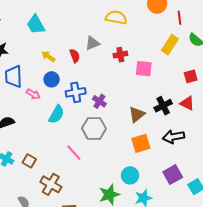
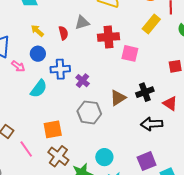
yellow rectangle: (170, 45) -> (151, 24), moved
red cross: (120, 55) -> (108, 37), size x1.5
red triangle: (187, 103) -> (170, 103), moved
gray hexagon: (94, 128) -> (89, 112), moved
orange square: (141, 143) -> (53, 129), moved
pink line: (74, 153) -> (26, 149), moved
brown cross: (51, 184) -> (58, 156), moved

